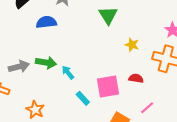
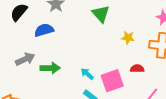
gray arrow: (19, 67) -> (25, 59), moved
cyan arrow: (68, 72) -> (87, 74), moved

